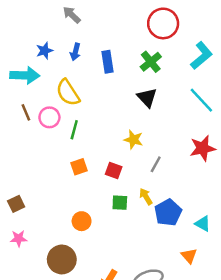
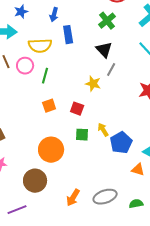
blue arrow: (75, 52) -> (54, 15), moved
blue rectangle: (107, 62) -> (68, 35), moved
yellow semicircle: (68, 93) -> (40, 46), turned -60
gray line: (156, 164) -> (111, 70), moved
orange circle: (82, 221) -> (51, 150), size x1.6
orange triangle: (189, 256) -> (138, 170), moved, turned -32

